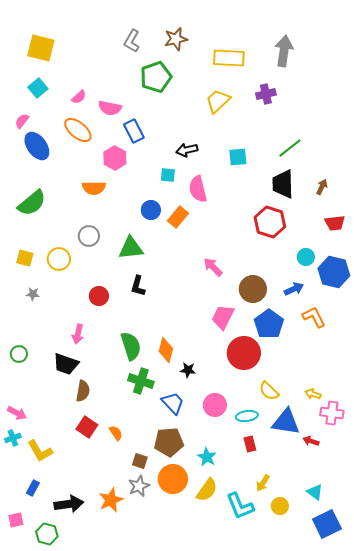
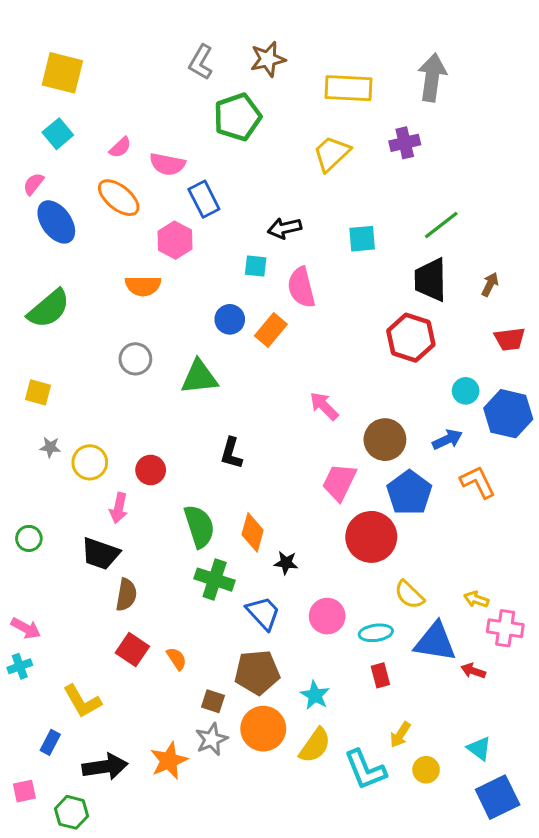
yellow circle: (59, 259) -> (90, 462), moved
black L-shape: (138, 286) -> (231, 453), moved
red circle: (99, 296) -> (151, 470), moved
yellow L-shape: (40, 451) -> (82, 701), moved

